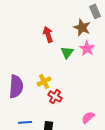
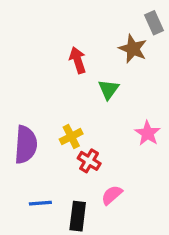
pink star: (87, 48) -> (148, 133), moved
pink semicircle: (88, 117) -> (112, 195), moved

